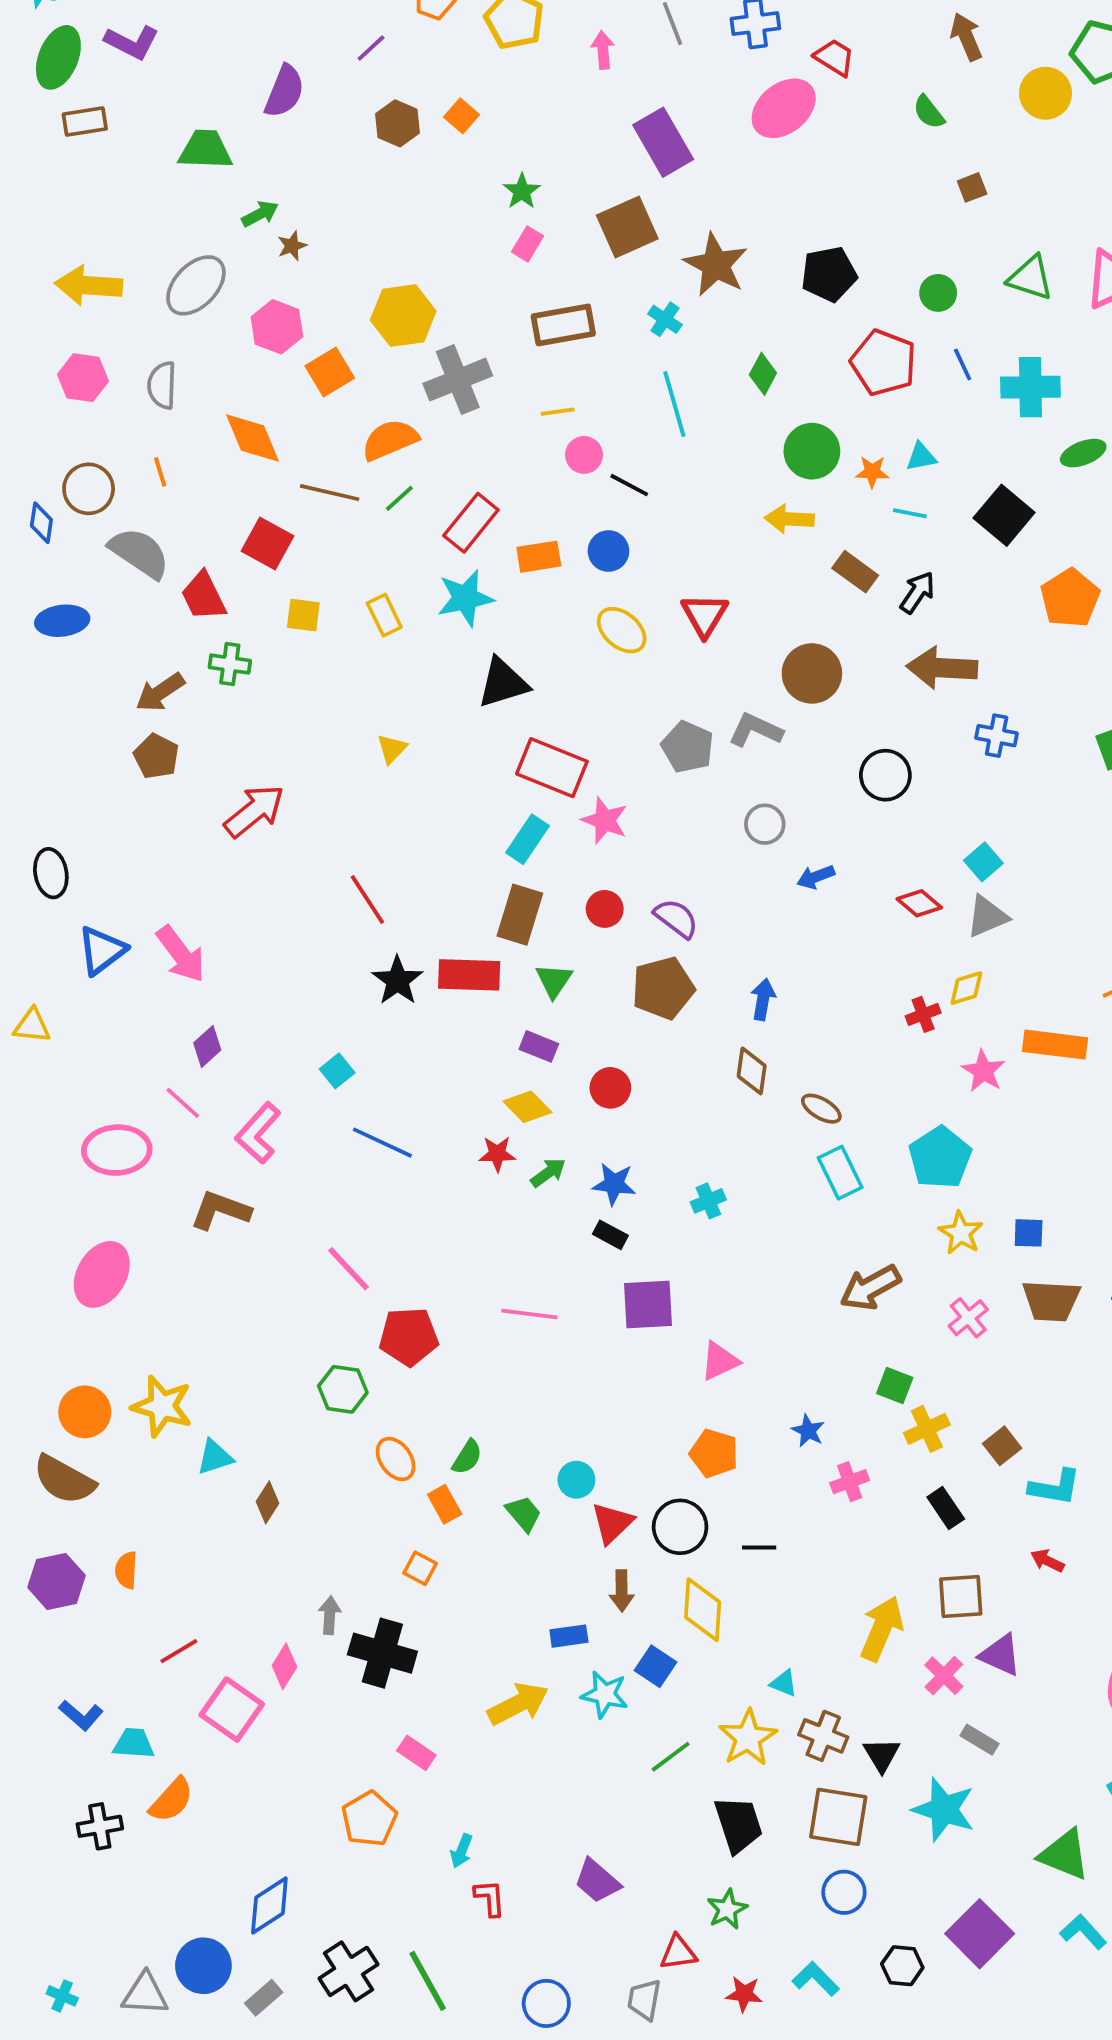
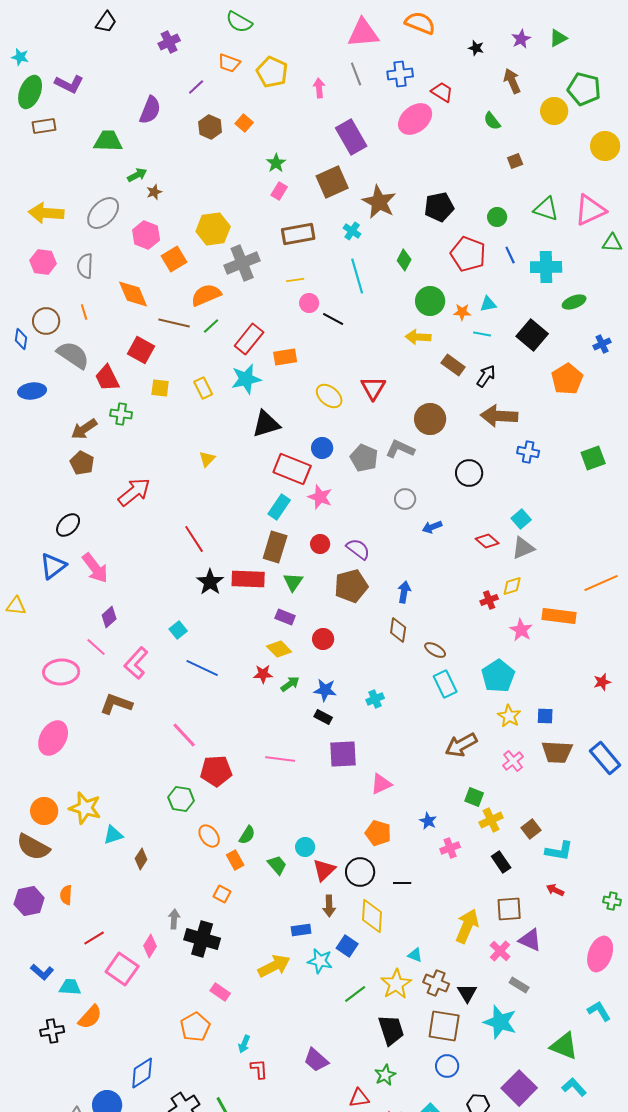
blue circle: (608, 551) -> (322, 448), moved
black ellipse: (51, 873) -> (68, 525), moved, turned 55

